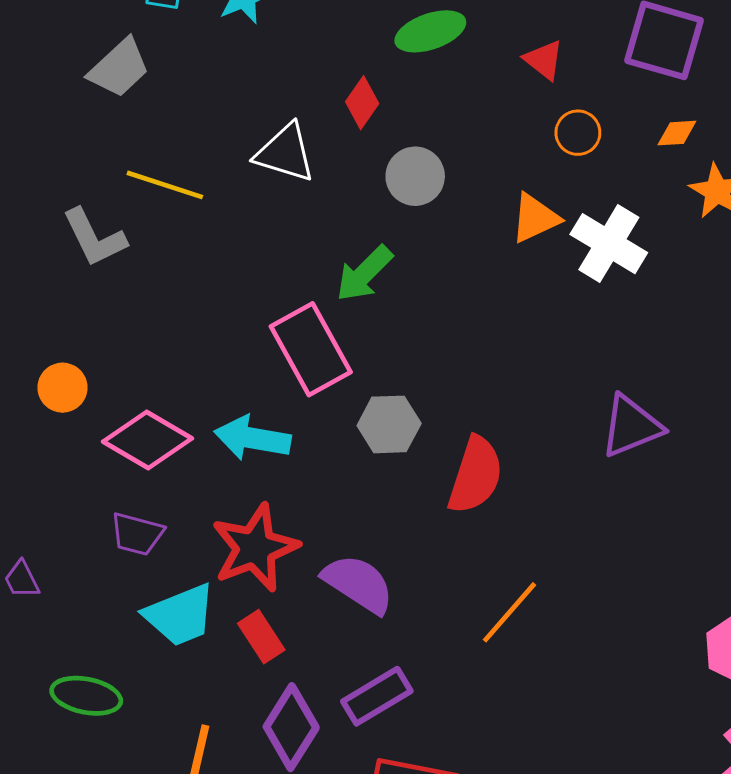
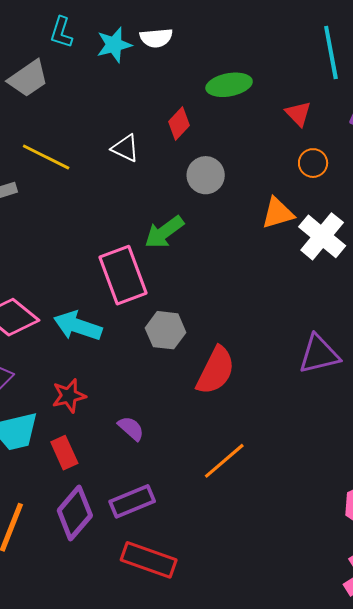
white triangle: (285, 153) -> (125, 148), size x0.7
red star: (255, 548) -> (69, 396), size x0.6
purple semicircle: (358, 584) -> (131, 428), size x0.6

